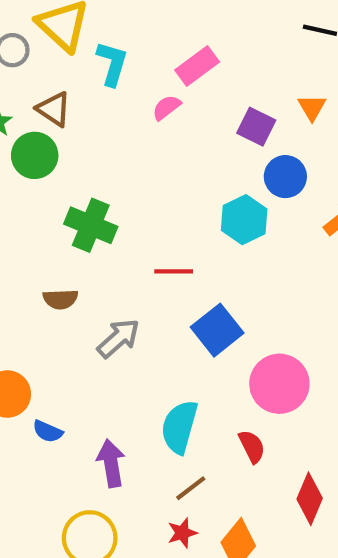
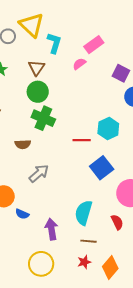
brown triangle: (54, 109) -> (36, 68), moved, turned 30
green circle: (35, 155) -> (38, 92), moved
cyan hexagon: (244, 220) -> (108, 128), moved
brown semicircle: (60, 299) -> (23, 144), moved
gray arrow: (118, 338) -> (39, 173), moved
brown line: (191, 488) -> (88, 241), turned 42

